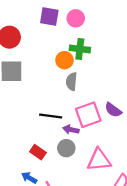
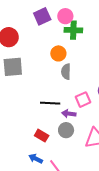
purple square: (49, 16) -> (42, 16), turned -30
green cross: (80, 49) -> (73, 30), moved
pink square: (88, 115) -> (83, 100), size x0.7

